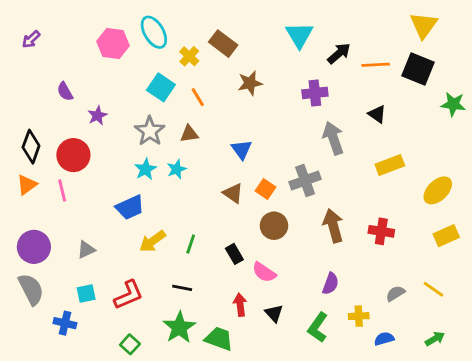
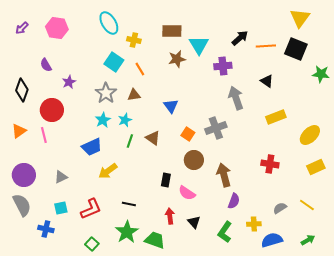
cyan triangle: (299, 35) -> (199, 45), moved
pink hexagon: (113, 44) -> (57, 28), moved
brown rectangle: (223, 44) -> (172, 31), moved, turned -36
yellow cross: (189, 56) -> (134, 40), turned -32
black diamond: (31, 147) -> (22, 90), moved
brown triangle: (233, 193) -> (153, 138), moved
brown arrow: (333, 226) -> (224, 175), moved
green line: (191, 244) -> (130, 141), moved
black rectangle: (234, 254) -> (166, 180), turned 40
blue semicircle: (384, 339) -> (272, 240), size x1.5

